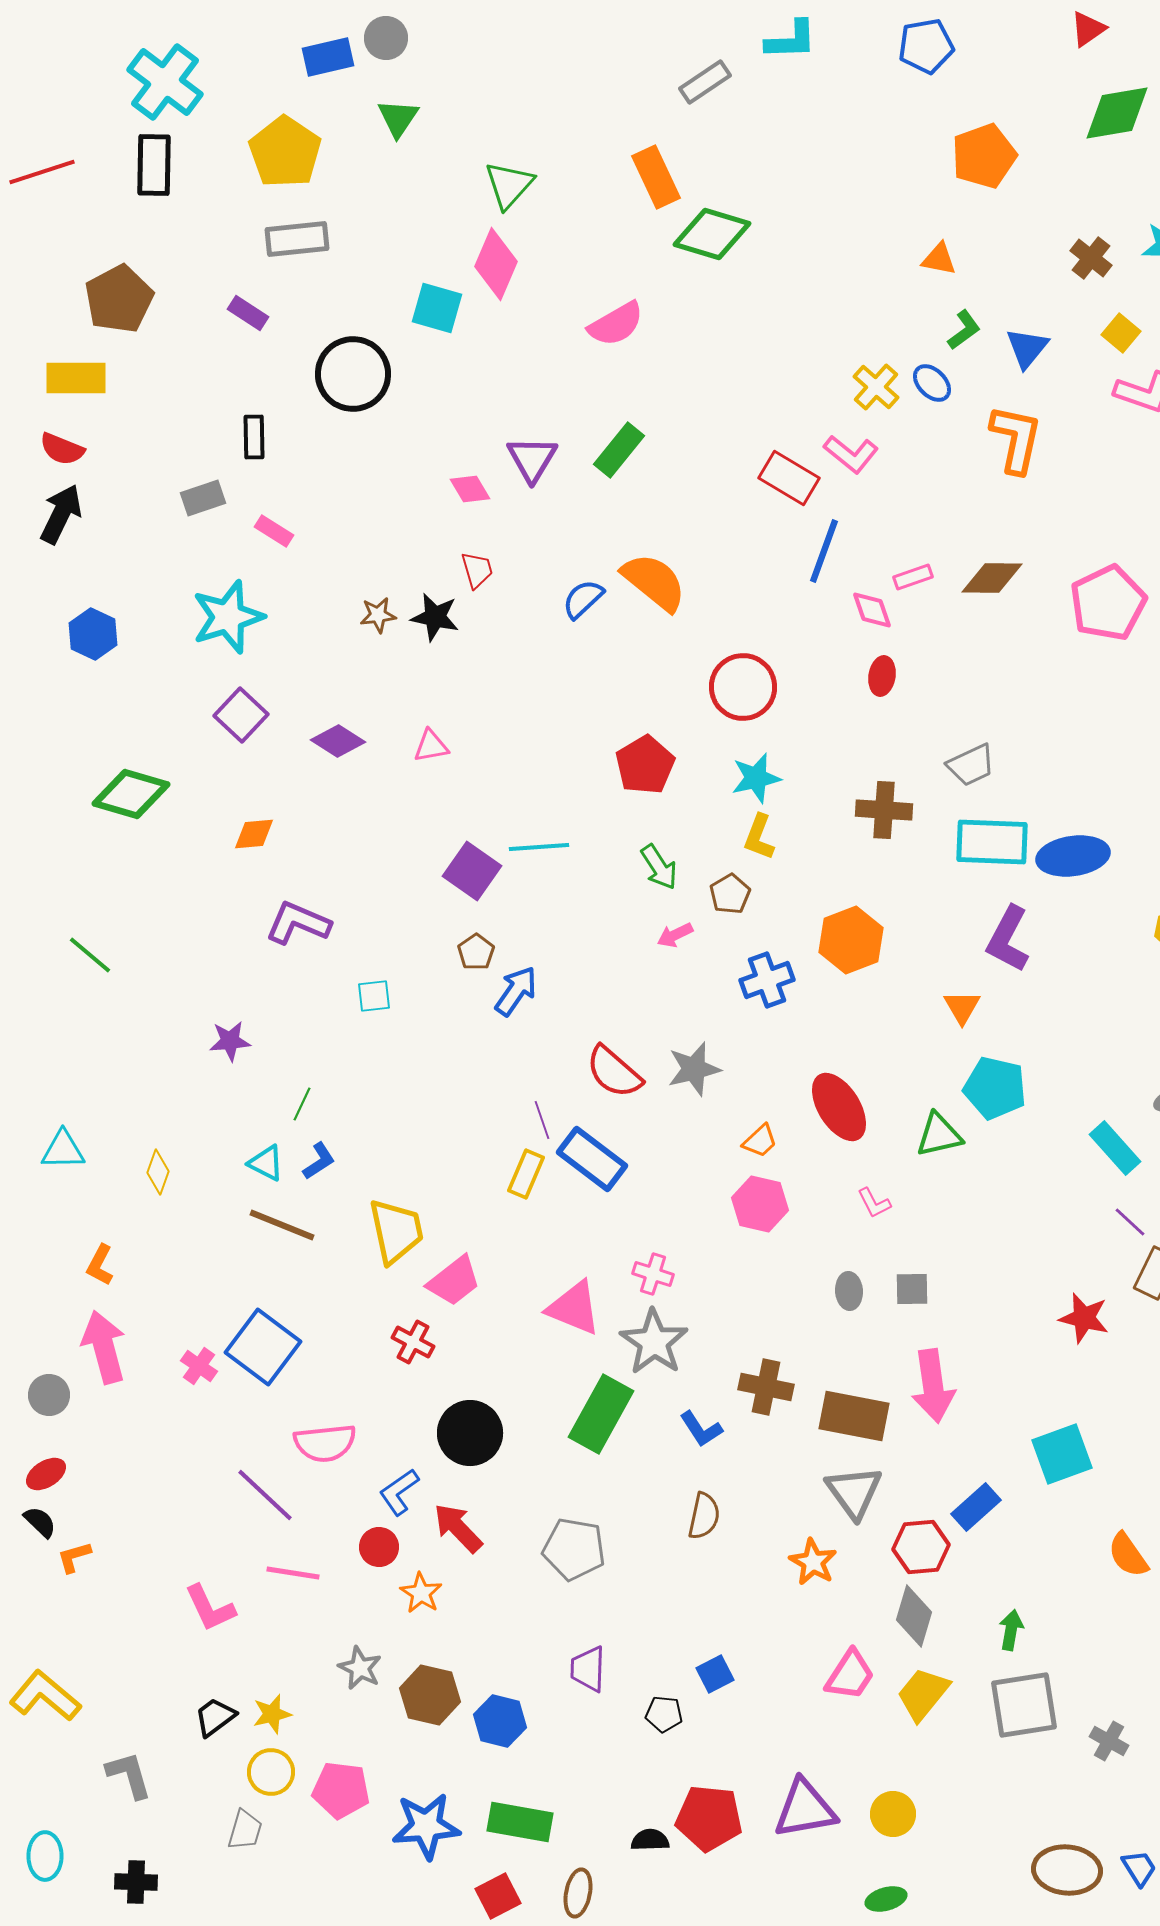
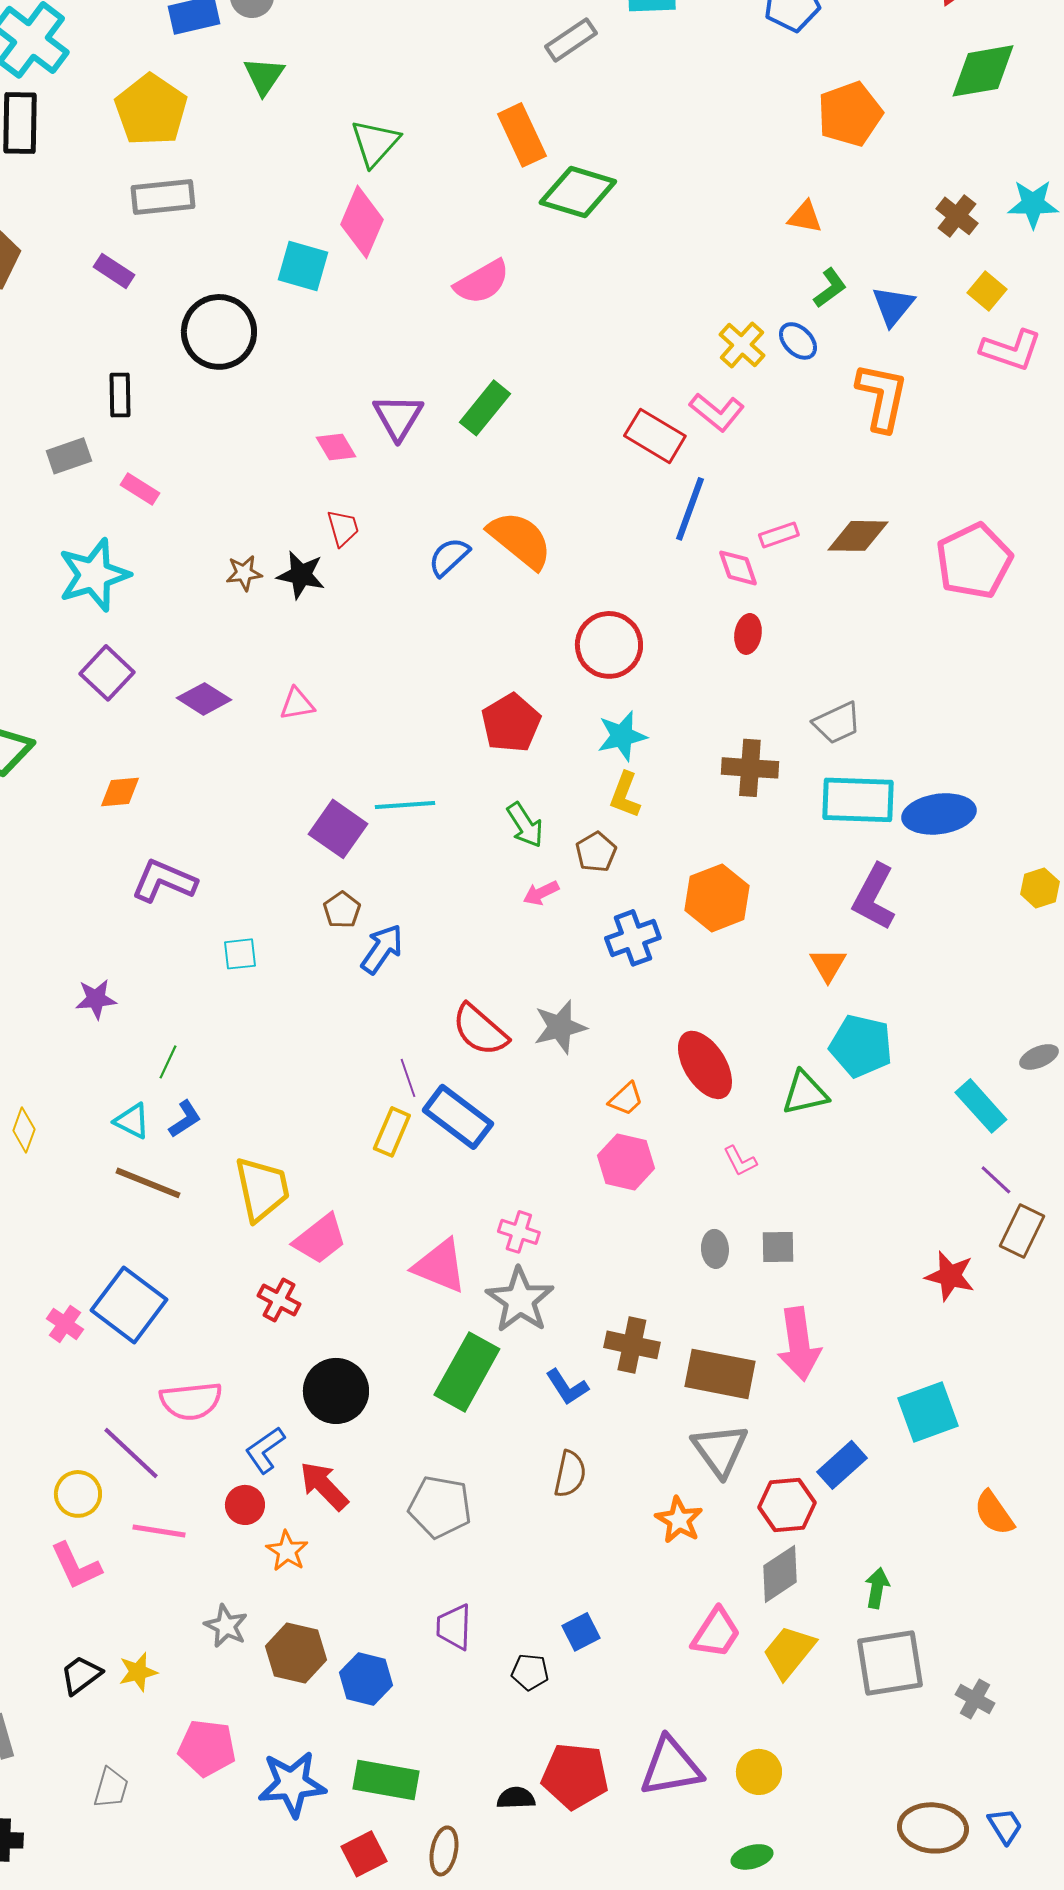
gray diamond: (914, 1616) -> (780, 1574), turned 40
yellow circle: (271, 1772) -> (78, 1494), moved

